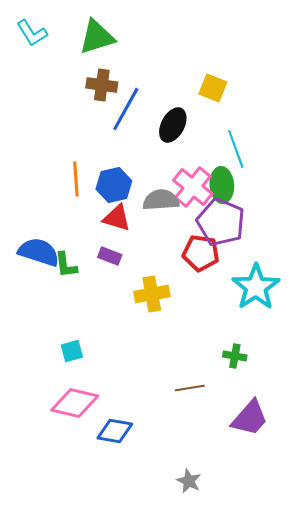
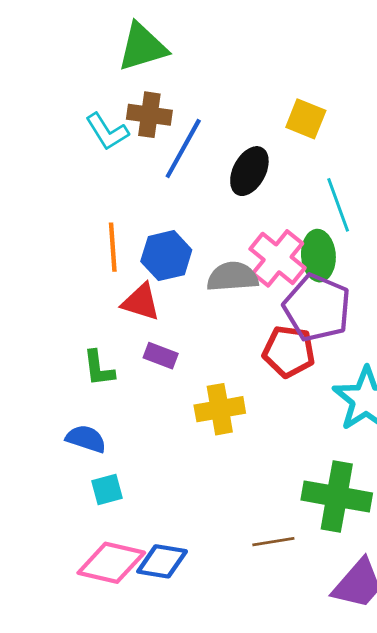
cyan L-shape: (32, 33) -> (107, 132), moved
red triangle: (117, 218) -> (141, 302), moved
blue semicircle: (39, 252) -> (86, 439), moved, size x0.7
green cross: (235, 356) -> (337, 497), size x2.0
blue diamond: (115, 431) -> (162, 561), moved

